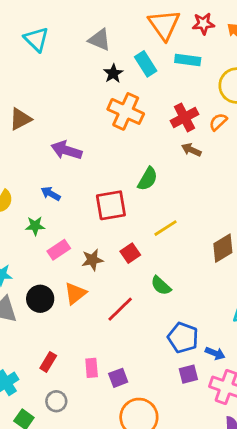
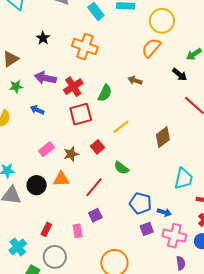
black star: (113, 73) -> (43, 38), moved
red cross: (185, 117) -> (73, 87), moved
orange semicircle: (218, 122) -> (151, 48), size x1.5
brown arrow: (191, 150) -> (135, 80), moved
green star: (35, 226) -> (16, 87), moved
orange triangle: (75, 293) -> (61, 179), turned 42
purple square: (118, 378) -> (95, 215), moved
gray circle: (56, 401) -> (55, 257), size x1.5

